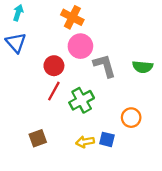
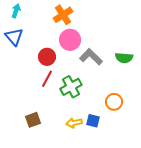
orange cross: (72, 17) -> (63, 15), turned 30
gray L-shape: (105, 66) -> (91, 57), turned -30

